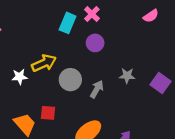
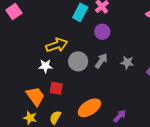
white star: (20, 77) -> (45, 66), moved
gray arrow: (97, 89) -> (101, 61), moved

